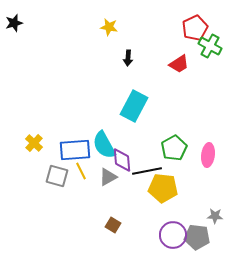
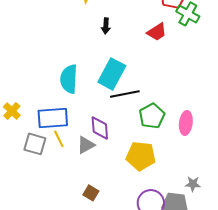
cyan semicircle: (104, 145) -> (69, 79), moved, turned 32
black line: (147, 171) -> (125, 94), moved

